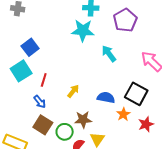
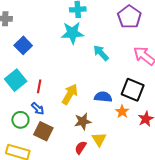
purple pentagon: (125, 20) -> (129, 17), moved
blue square: (30, 47) -> (23, 45), moved
yellow arrow: (73, 91) -> (70, 94), size x1.5
green circle: (65, 132) -> (20, 120), moved

